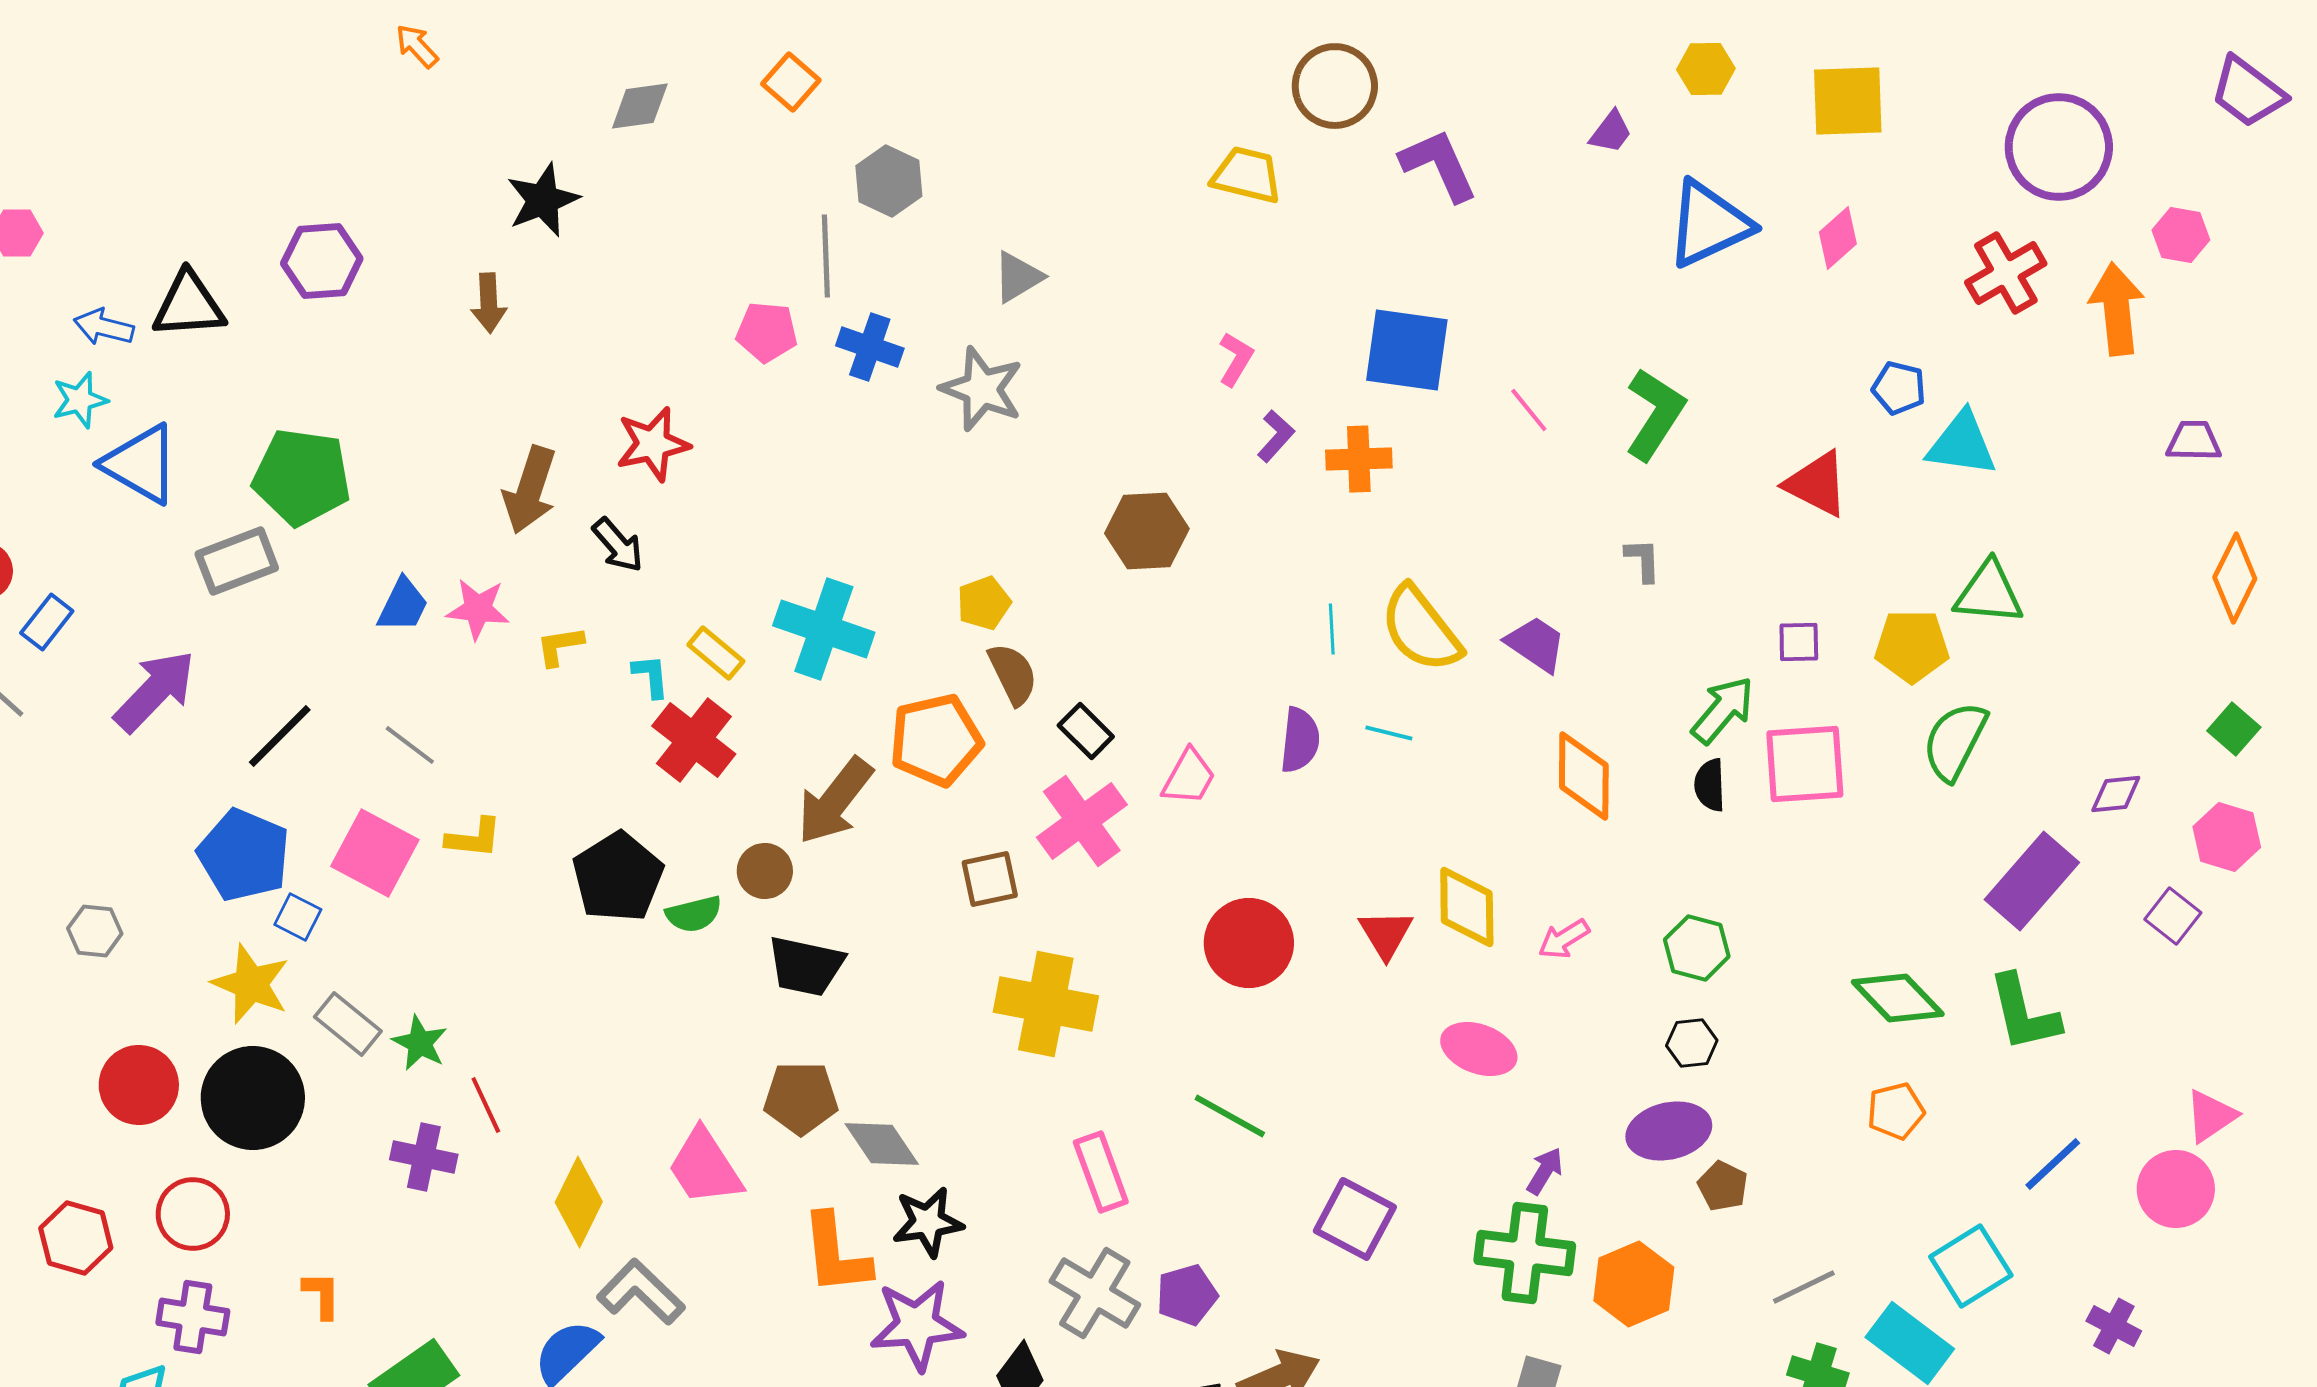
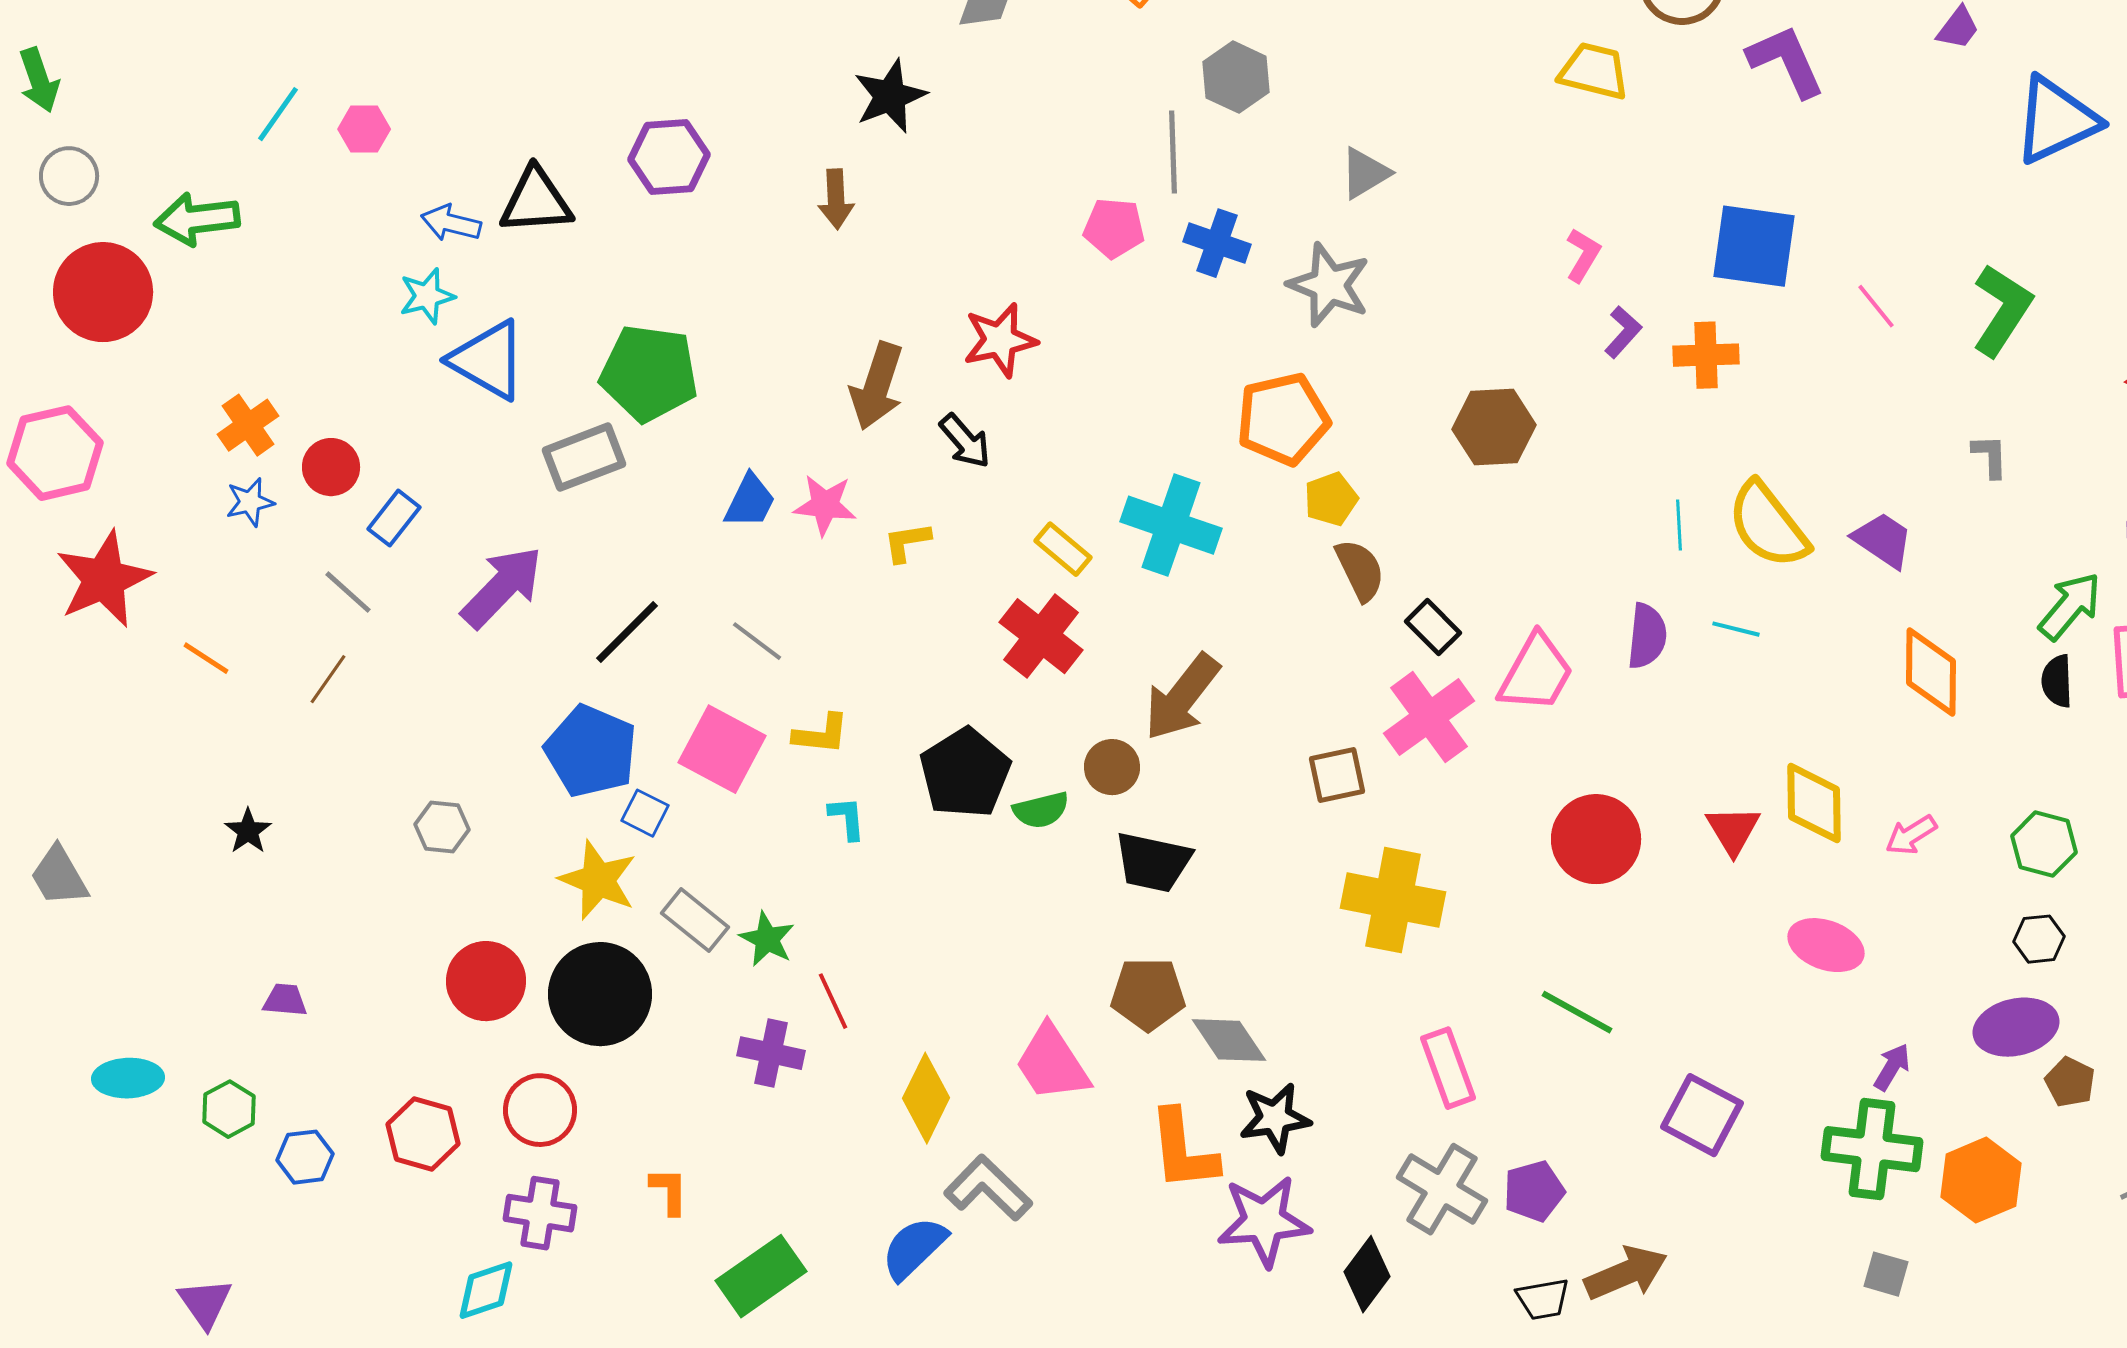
cyan L-shape: (651, 676) -> (847, 818), moved
orange pentagon: (936, 740) -> (1283, 419), moved
pink trapezoid: (1189, 777) -> (1536, 673), size x1.4

